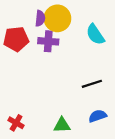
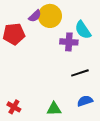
purple semicircle: (40, 18) -> (35, 16), turned 40
purple cross: (48, 41) -> (69, 42), moved

